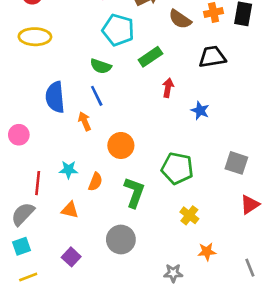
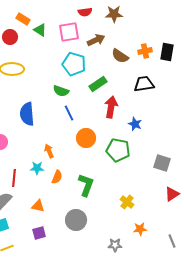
red arrow: (168, 88) -> (111, 107), size x1.5
blue line: (97, 96) -> (69, 113), moved
orange arrow: (85, 121) -> (49, 151), moved
orange circle: (121, 145) -> (86, 138), moved
green pentagon: (177, 168) -> (118, 150), moved
orange triangle: (70, 210) -> (38, 206), moved
purple square: (71, 257) -> (39, 233), turned 32

